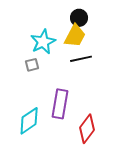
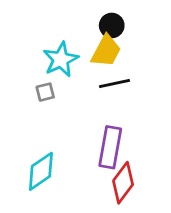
purple rectangle: (60, 104) -> (110, 147), moved

